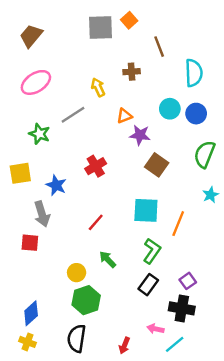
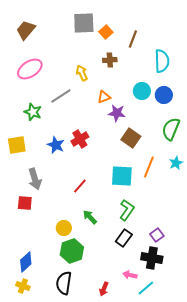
orange square: (129, 20) -> (106, 32), moved
brown line: (159, 47) -> (133, 39), turned 42
blue star: (56, 185) -> (56, 145), moved
orange line: (178, 224) -> (149, 167), moved

